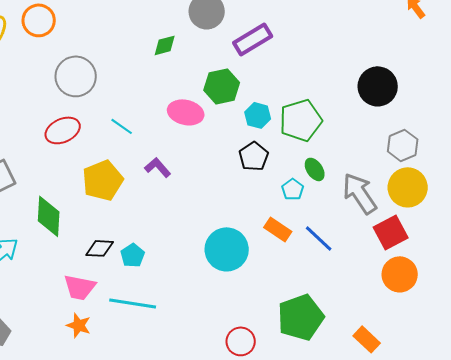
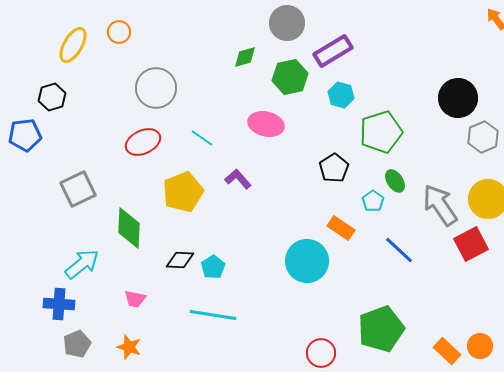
orange circle: (39, 20) -> (119, 32), size x0.7
green hexagon: (222, 86) -> (290, 77), moved
cyan hexagon: (258, 115) -> (341, 95), moved
gray hexagon: (403, 145) -> (483, 137), moved
orange rectangle: (278, 229) -> (341, 228), moved
orange circle: (400, 274) -> (480, 346), moved, size x0.7
pink trapezoid: (80, 287) -> (135, 299), moved, size x0.7
orange star: (79, 325) -> (129, 347), moved

